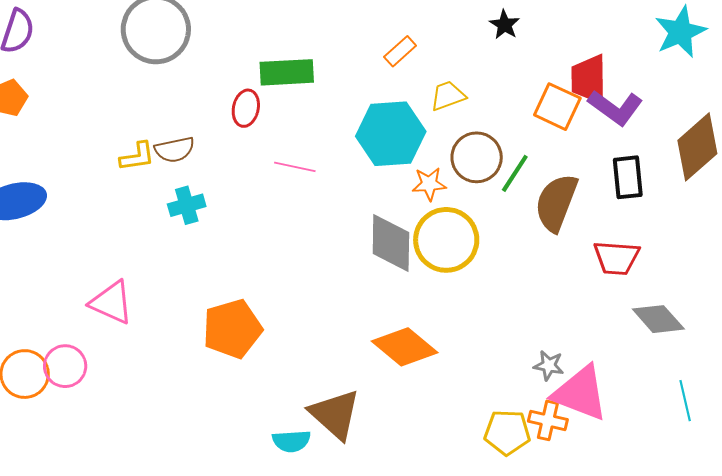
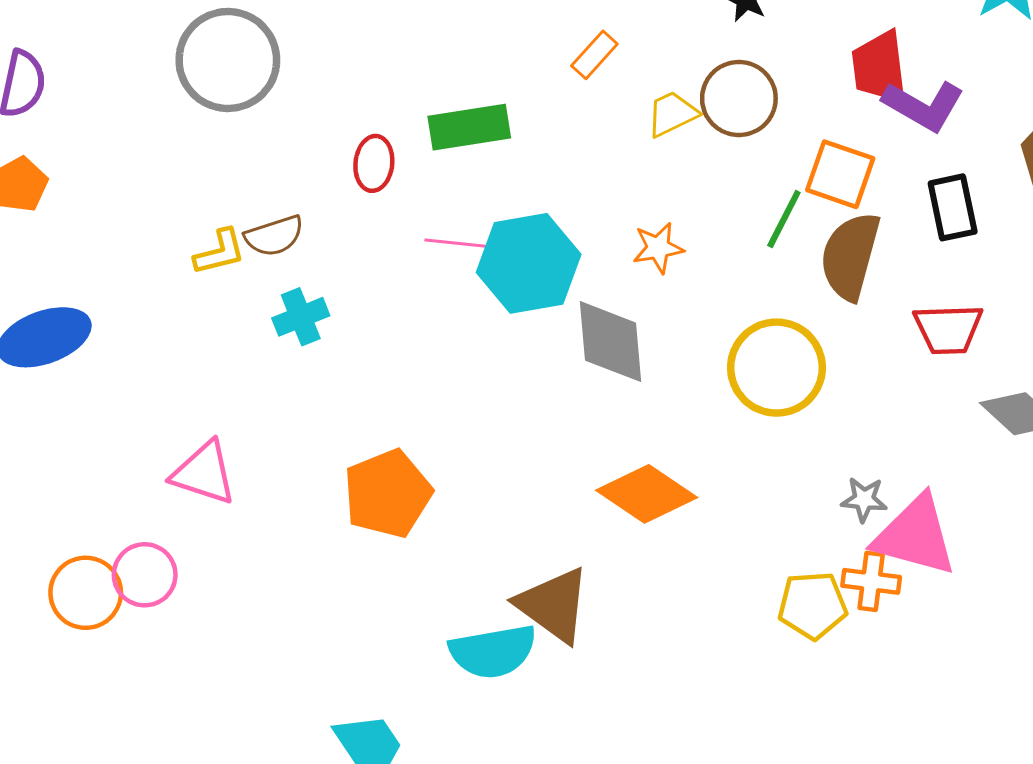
green rectangle: (287, 72) -> (469, 127), moved
orange square: (557, 107) -> (840, 174), moved
cyan hexagon: (391, 134) -> (529, 263), moved
brown circle: (477, 157) -> (739, 98), moved
yellow circle: (446, 240) -> (776, 368), moved
cyan semicircle: (291, 441) -> (493, 651), size x1.5

